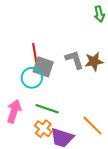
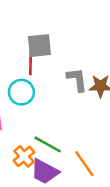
gray square: (43, 67) -> (39, 46), moved, turned -35
green line: (47, 109) -> (48, 144), moved

